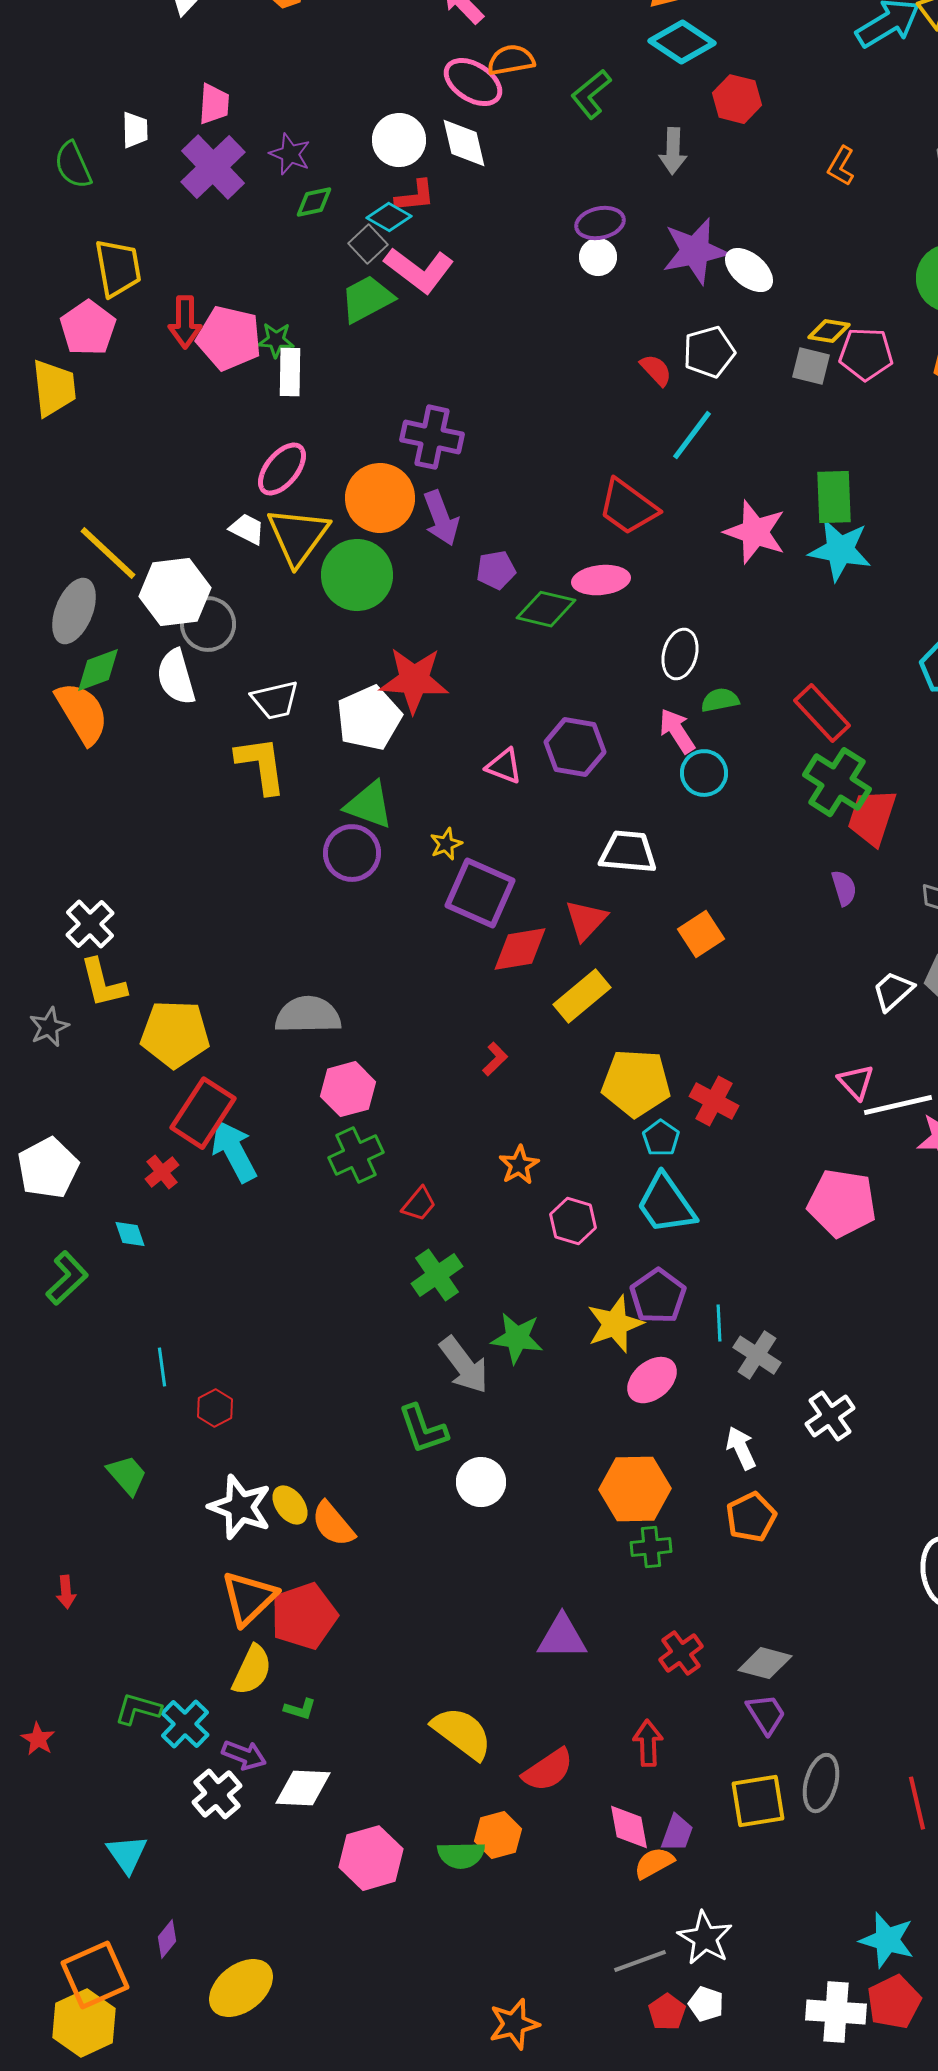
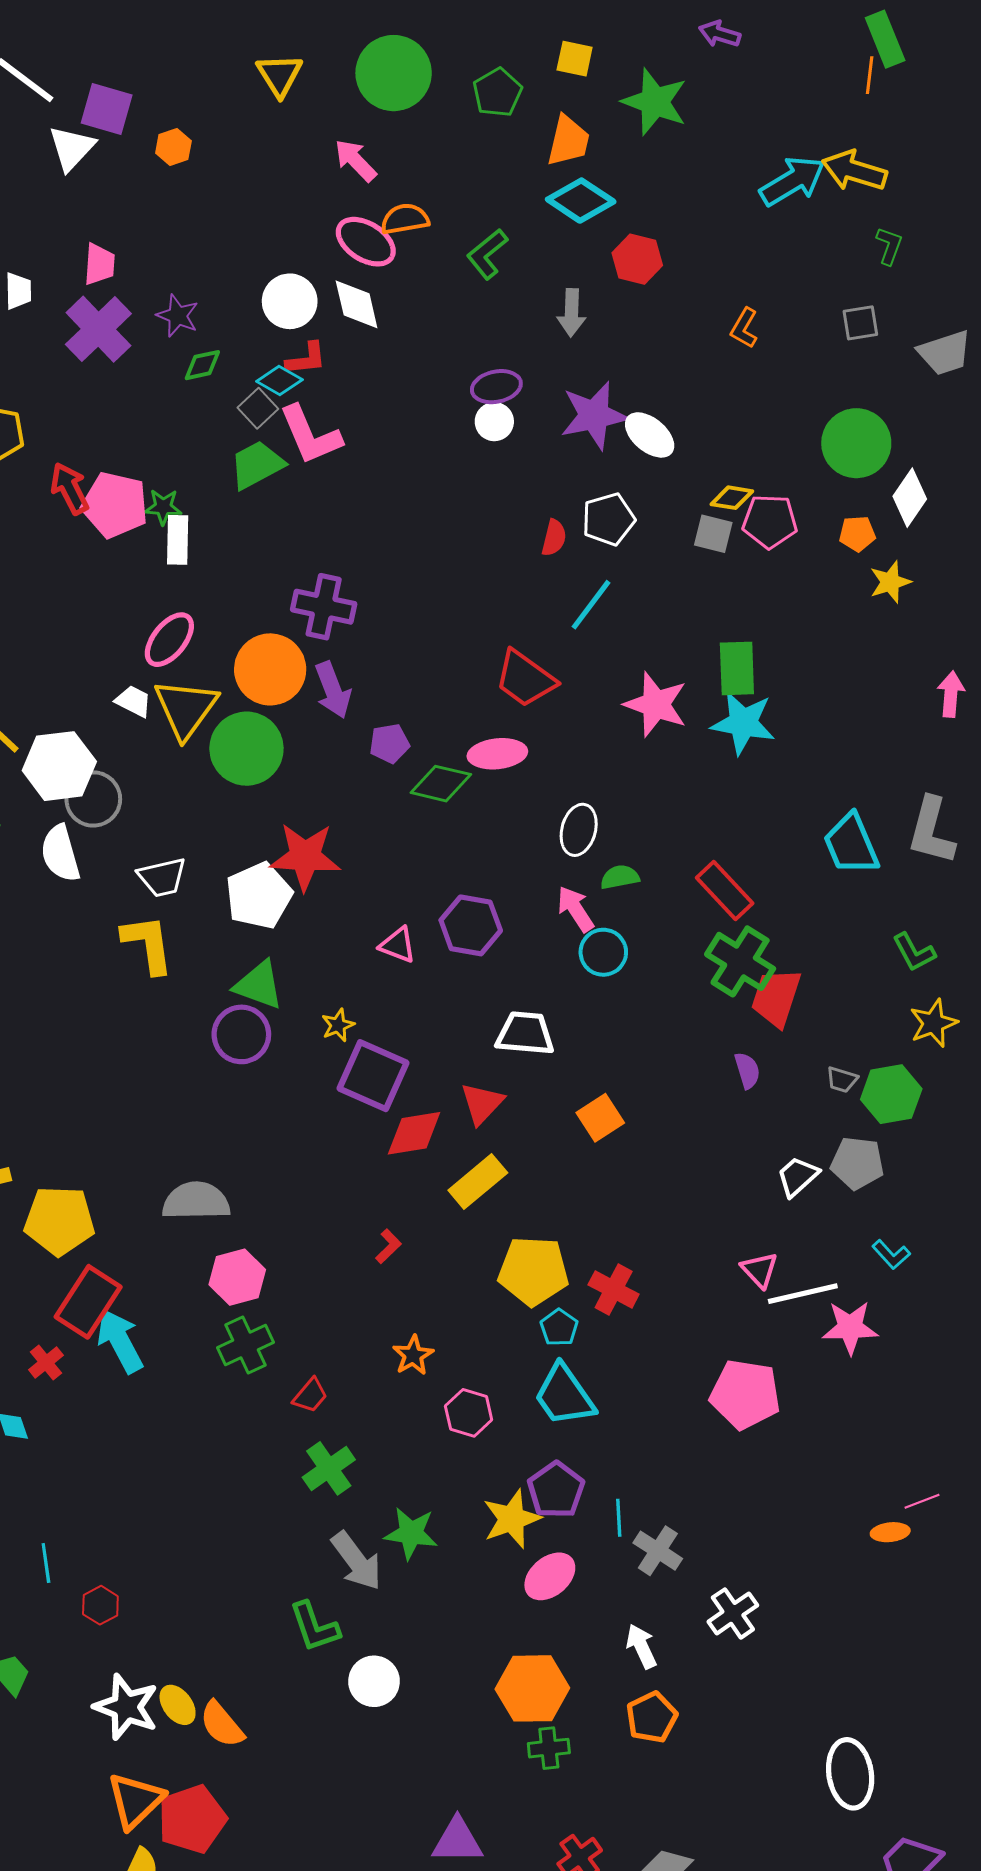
pink L-shape: (419, 270) -> (310, 435), turned 30
red arrow: (185, 322) -> (70, 488), turned 153
red semicircle: (656, 370) -> (554, 538), turned 57

